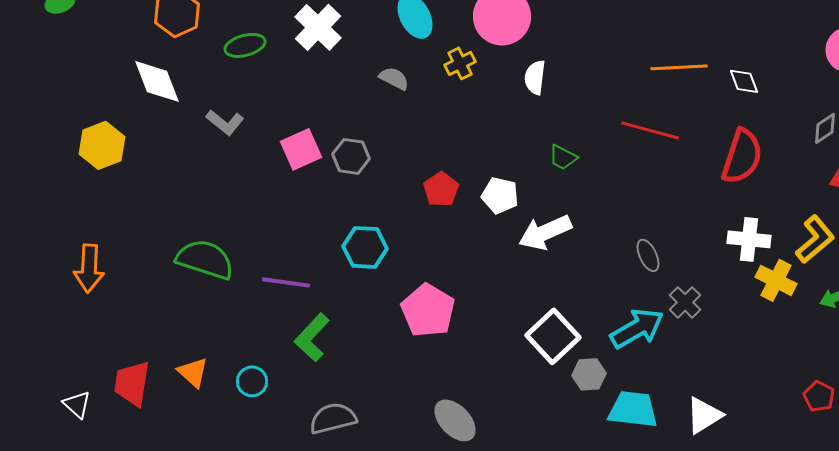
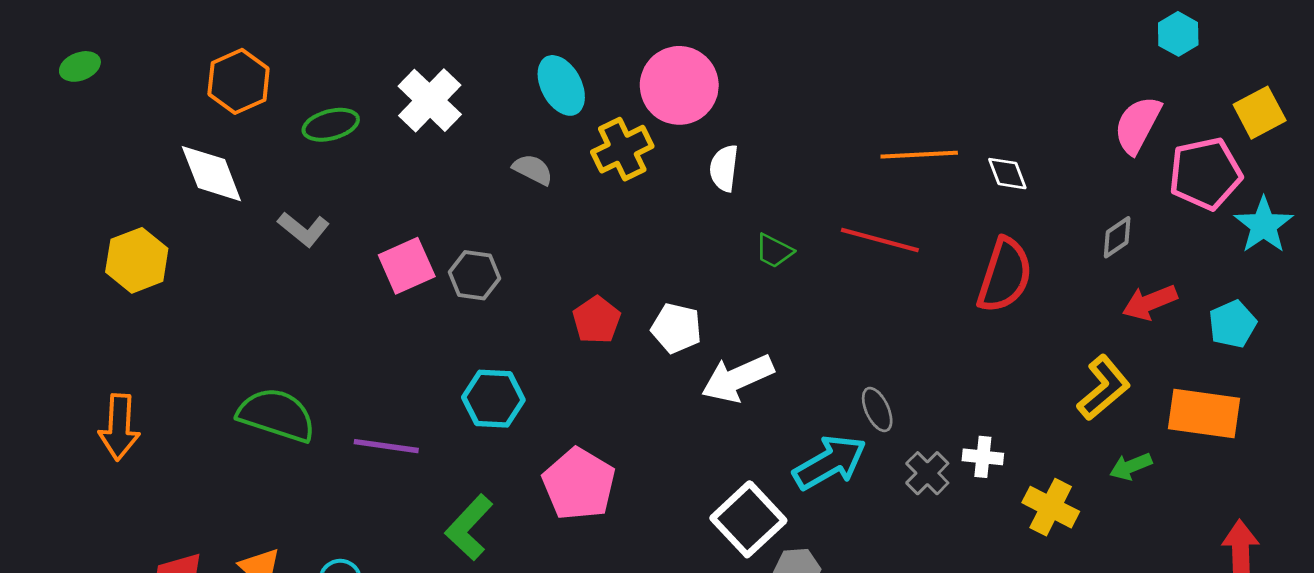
yellow cross: (460, 63) -> (622, 149), size x1.4
green trapezoid: (563, 157) -> (774, 251), moved
white cross: (749, 239) -> (983, 457), moved, size x0.7
yellow cross: (776, 280) -> (1051, 507), moved
cyan arrow: (637, 328) -> (830, 462), moved
green L-shape: (312, 337) -> (469, 527), moved

